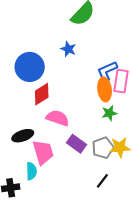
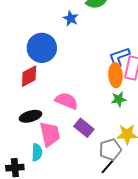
blue star: (68, 49) -> (71, 18), moved
red diamond: (42, 94) -> (29, 76), moved
gray pentagon: (103, 148) -> (110, 150), moved

